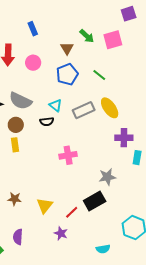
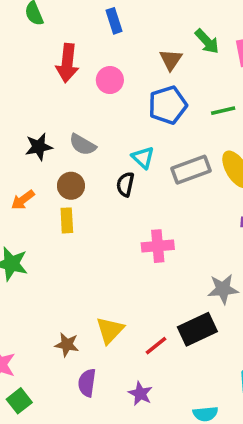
green line: (99, 75) -> (223, 111), turned -56
gray semicircle: (21, 101) -> (83, 145), size x0.7
black semicircle: (47, 122) -> (125, 184), turned 104
brown star: (15, 199) -> (67, 345), moved
purple star: (61, 233) -> (140, 394), moved
purple semicircle: (18, 237) -> (87, 383), moved

